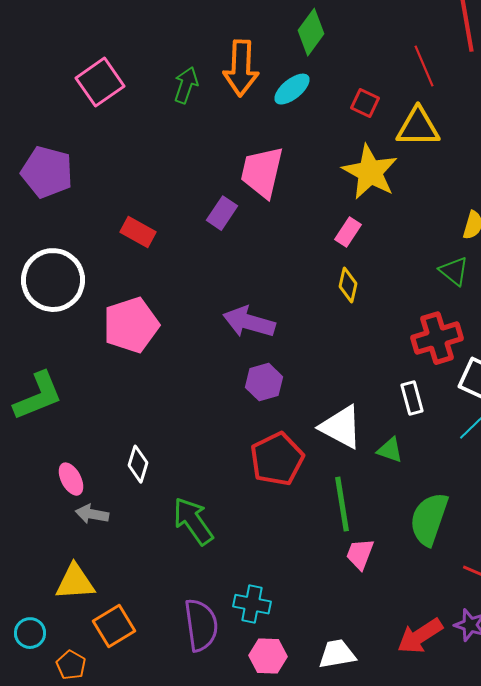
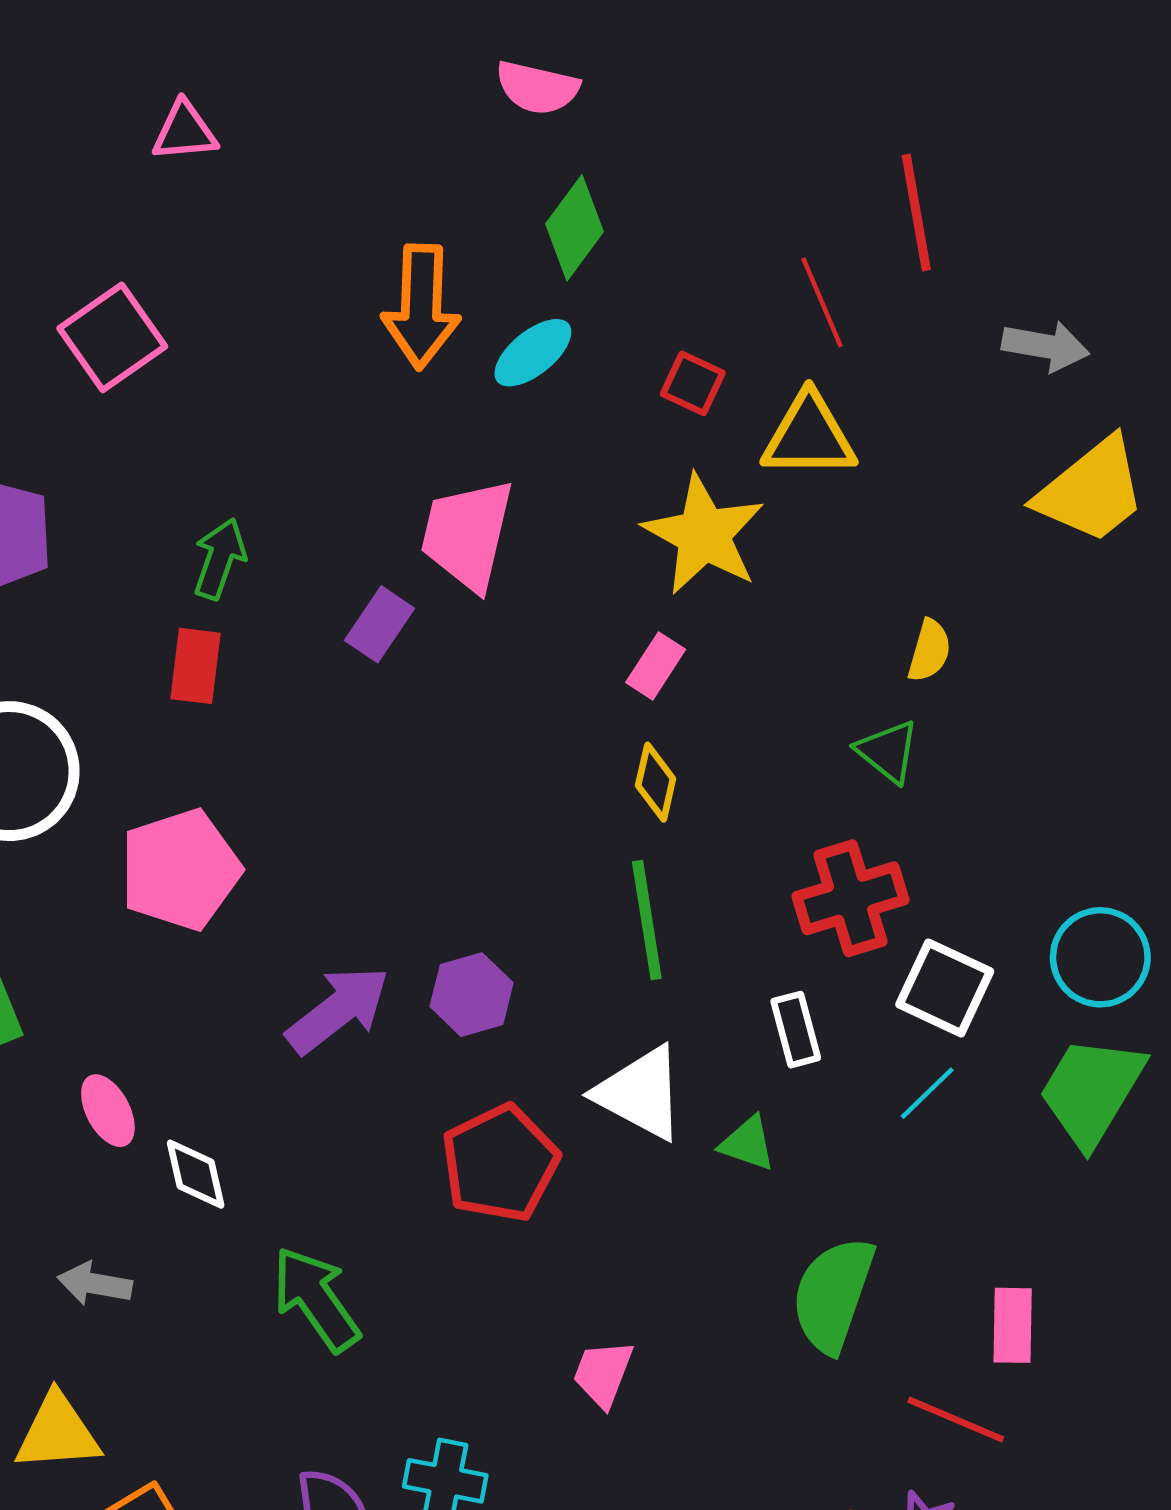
green arrow: (186, 85) -> (220, 559), moved
red rectangle: (138, 232) -> (196, 666), turned 68
purple arrow: (249, 322) -> (338, 1010), moved, turned 126
white diamond: (138, 464) -> (196, 1174), turned -30
pink ellipse: (71, 479) -> (108, 1111), moved
green line: (342, 504) -> (647, 920), moved
pink trapezoid: (360, 554) -> (603, 1374), moved

